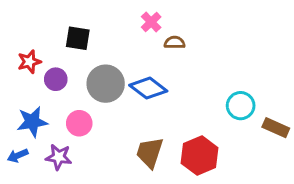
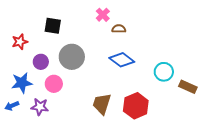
purple circle: (56, 79) -> (41, 62), moved
blue diamond: (148, 88) -> (122, 60), moved

